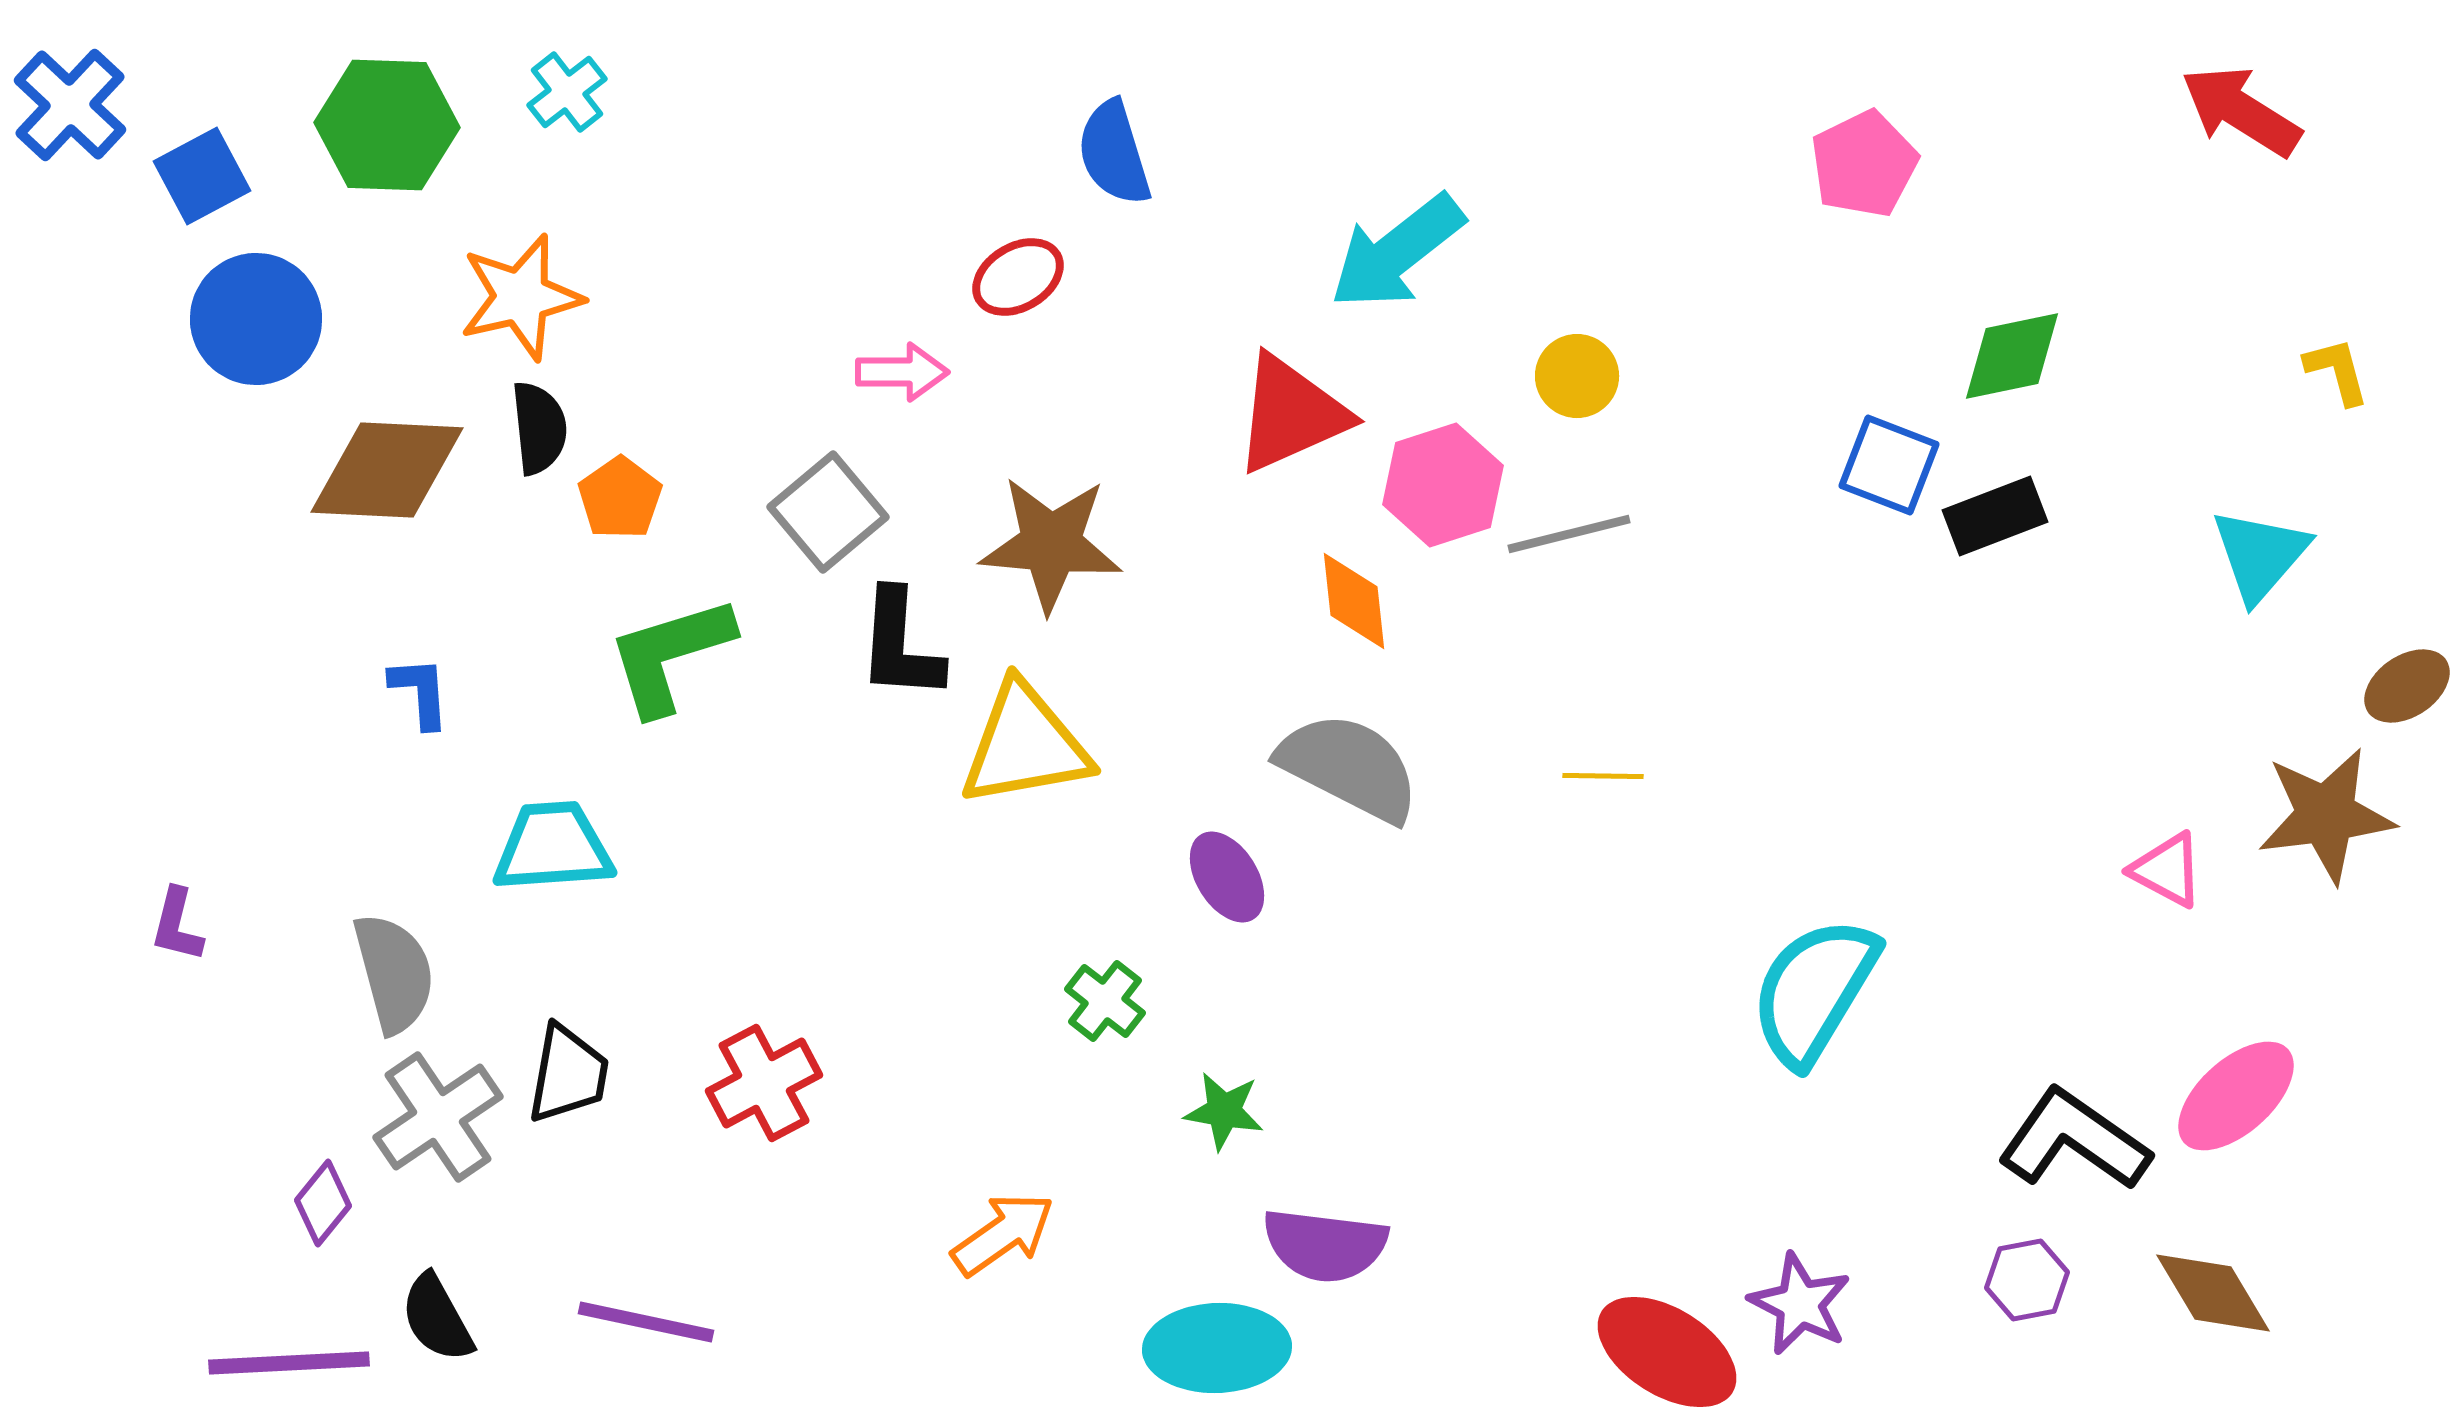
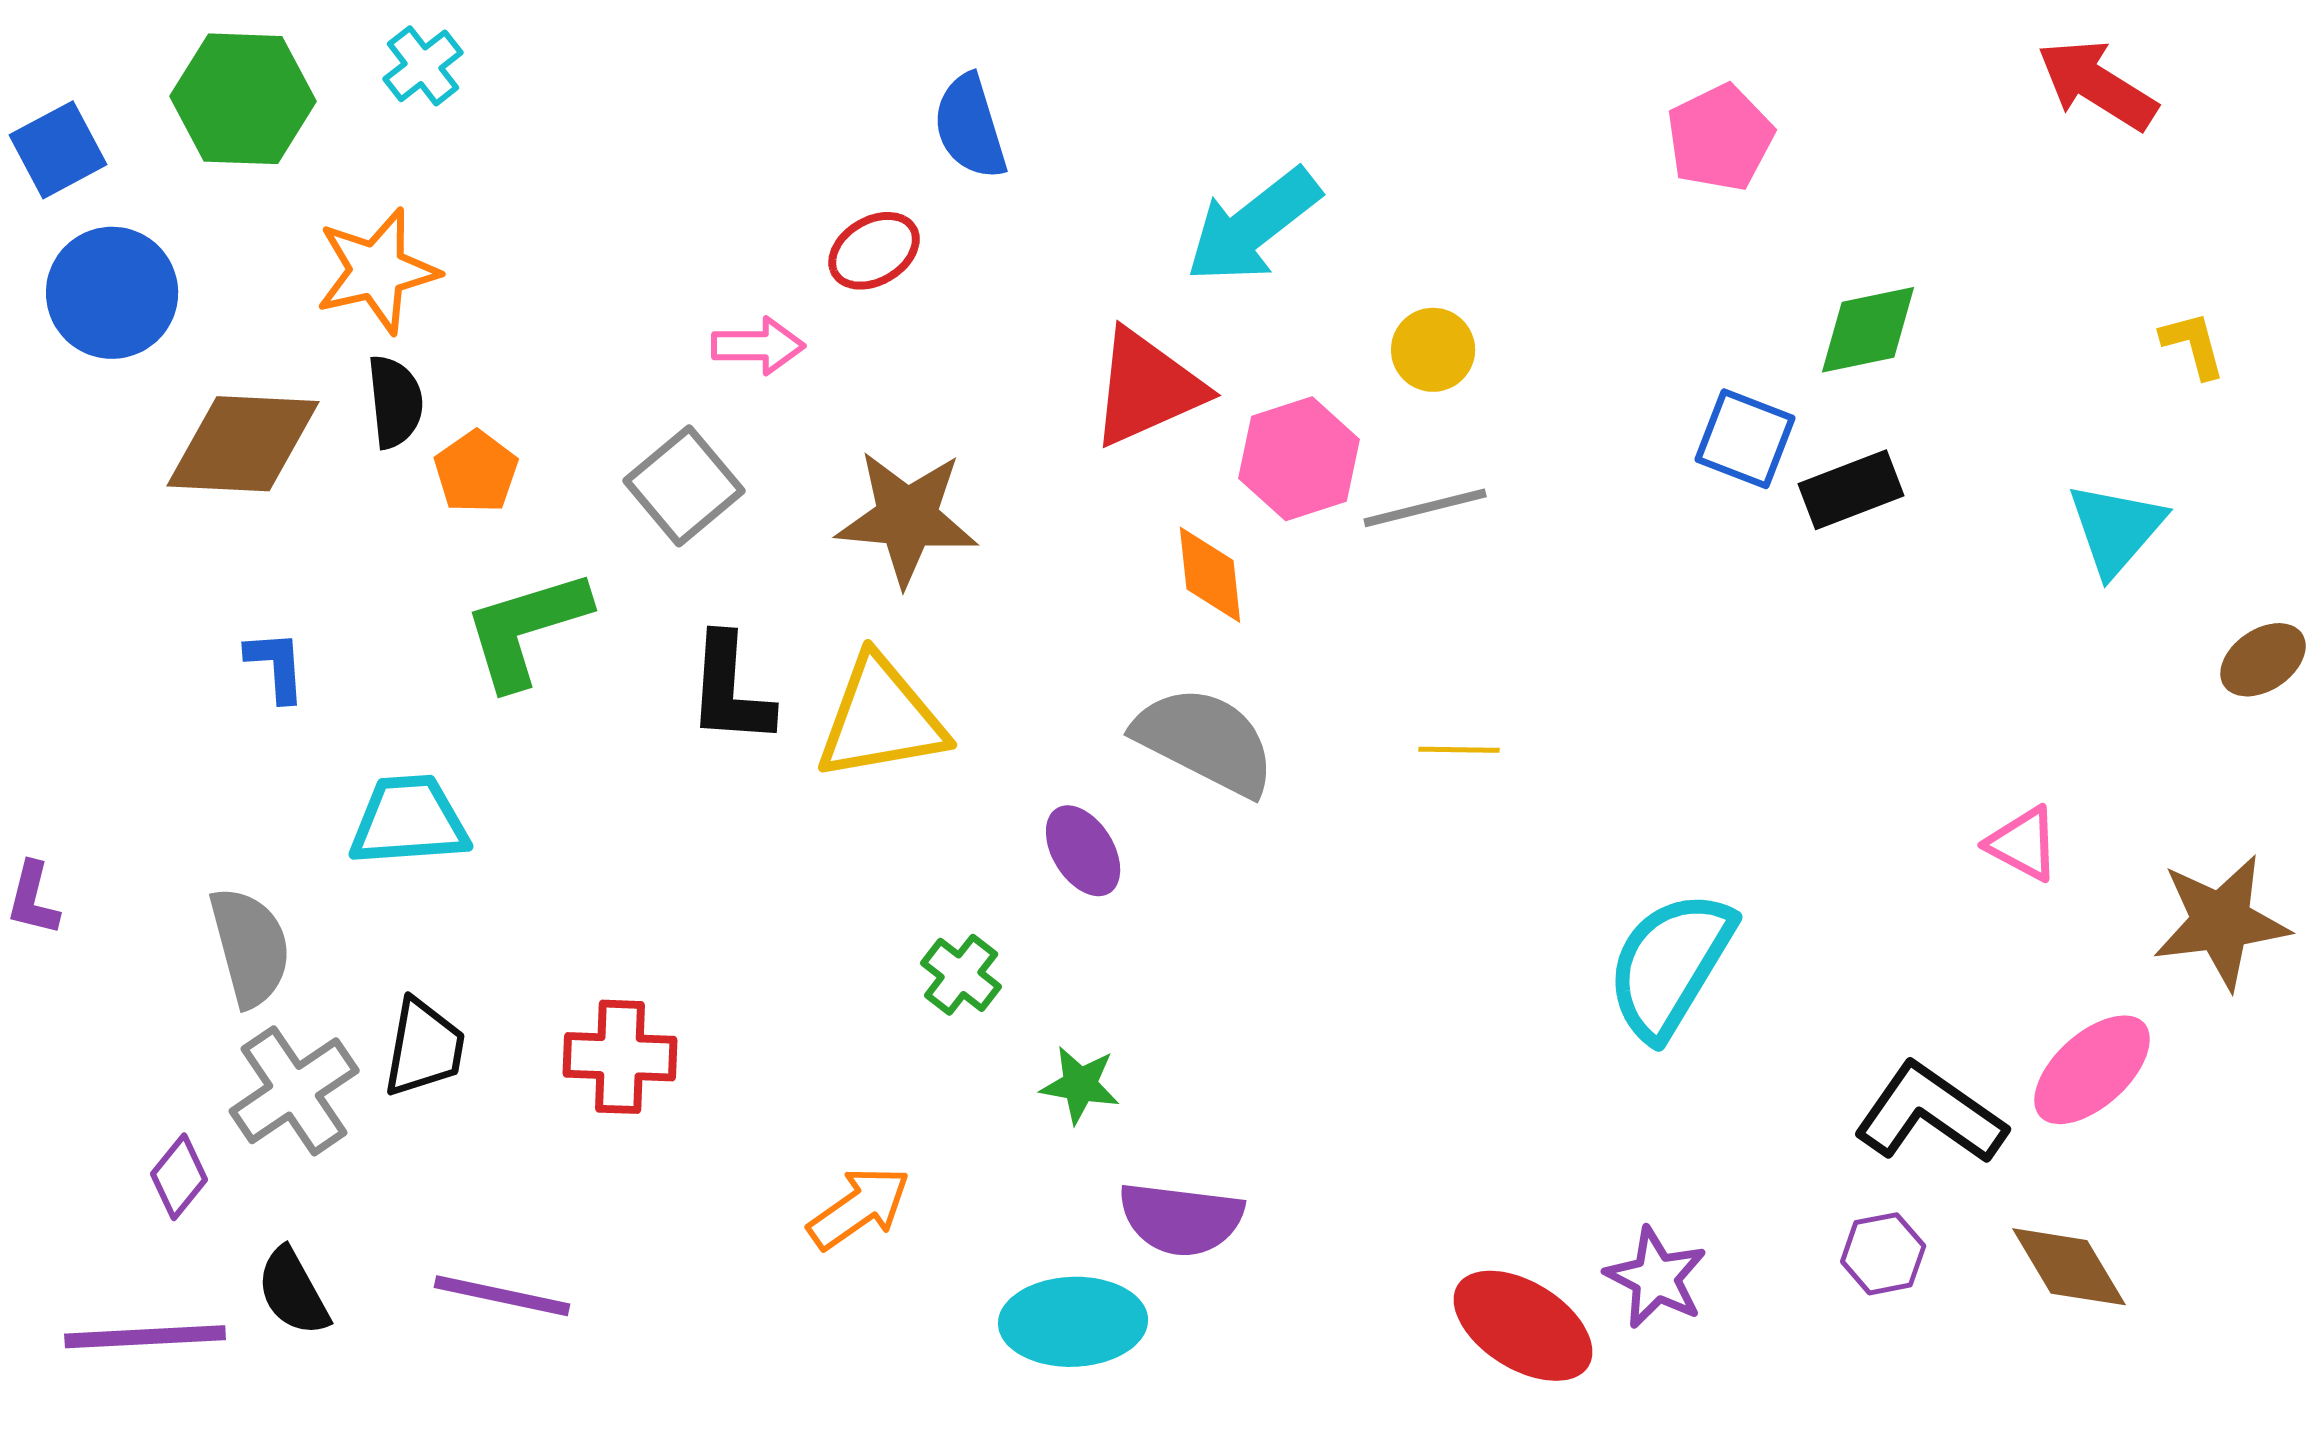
black L-shape: (900, 645) -> (730, 690), moved
brown star: (2326, 815) -> (2221, 922), moved
red cross: (764, 1083) -> (620, 1057), turned 30

